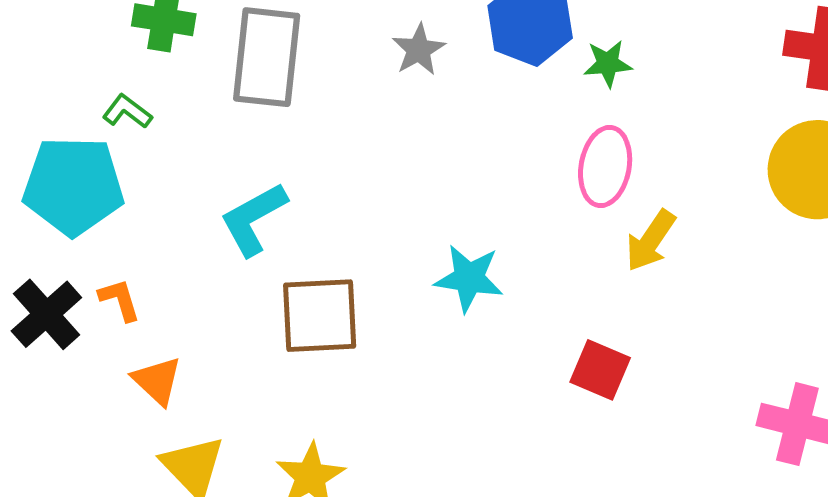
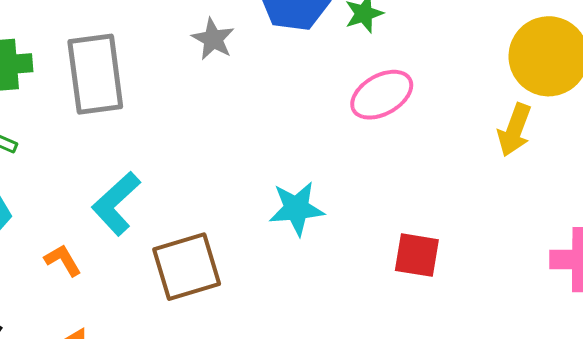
pink ellipse: (605, 166) -> (382, 95), turned 64
yellow arrow: (651, 241) -> (514, 130), moved
orange L-shape: (120, 300) -> (63, 260), moved

